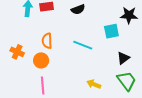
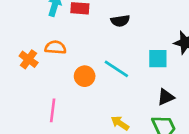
orange semicircle: (47, 41) -> (55, 47), moved, turned 84
orange circle: (41, 60) -> (85, 76), moved

